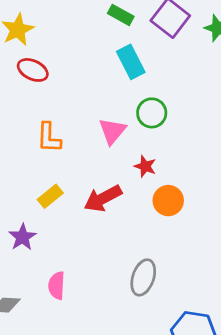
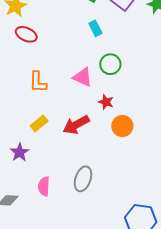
cyan rectangle: (131, 62) -> (95, 28), size x0.7
pink triangle: (112, 131) -> (83, 77), turned -45
gray ellipse: (143, 277) -> (83, 179), moved

